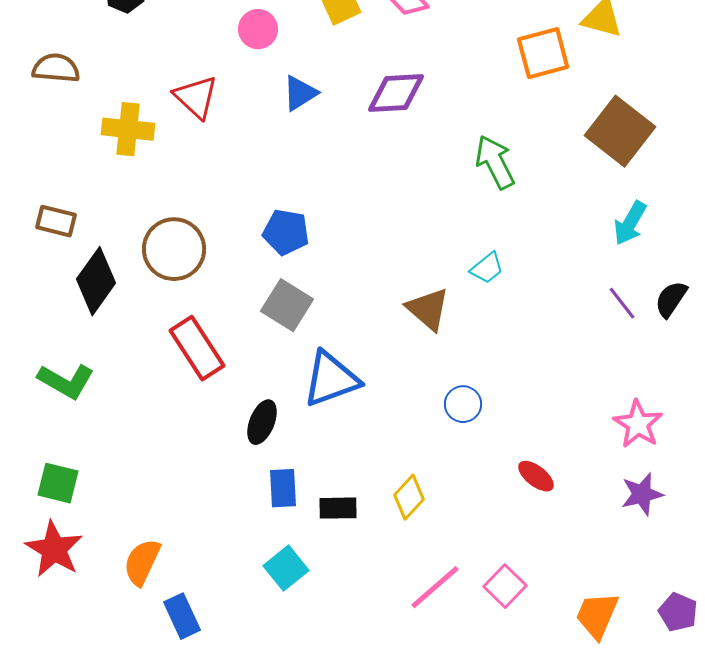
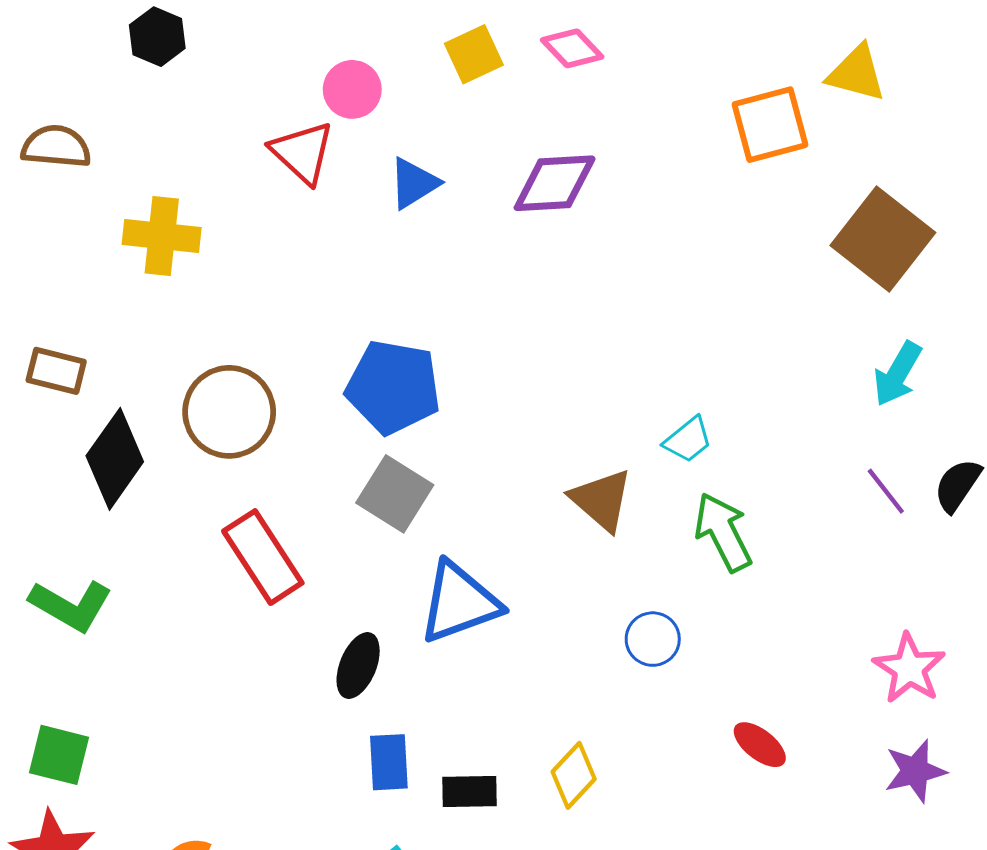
red triangle: (196, 97) -> (302, 152), moved
green arrow: (495, 162) -> (723, 532), moved
blue pentagon: (286, 232) -> (393, 387), size x1.4

